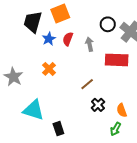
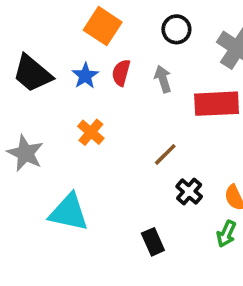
orange square: (60, 13) -> (103, 26), turned -30
black trapezoid: (33, 22) -> (32, 74), moved, turned -60
black circle: (108, 24) -> (176, 29), moved
black rectangle: (58, 129) -> (153, 242), moved

